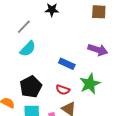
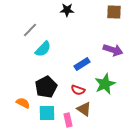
gray line: (24, 27) -> (30, 30), moved
blue rectangle: (67, 64) -> (82, 64), turned -56

